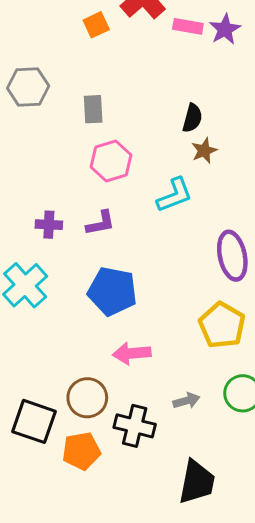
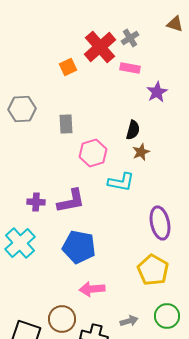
purple star: (225, 29) -> (157, 92), moved
pink hexagon: (111, 161) -> (93, 153), moved
cyan L-shape: (175, 195) -> (121, 182), turned 32
purple L-shape: (101, 223) -> (71, 201), size x1.4

